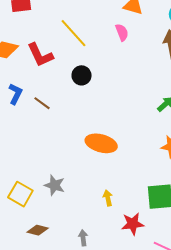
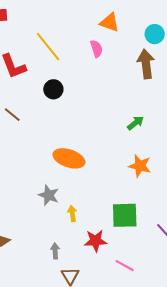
gray star: (55, 185) -> (49, 195), moved
gray arrow: (83, 238) -> (55, 251), moved

